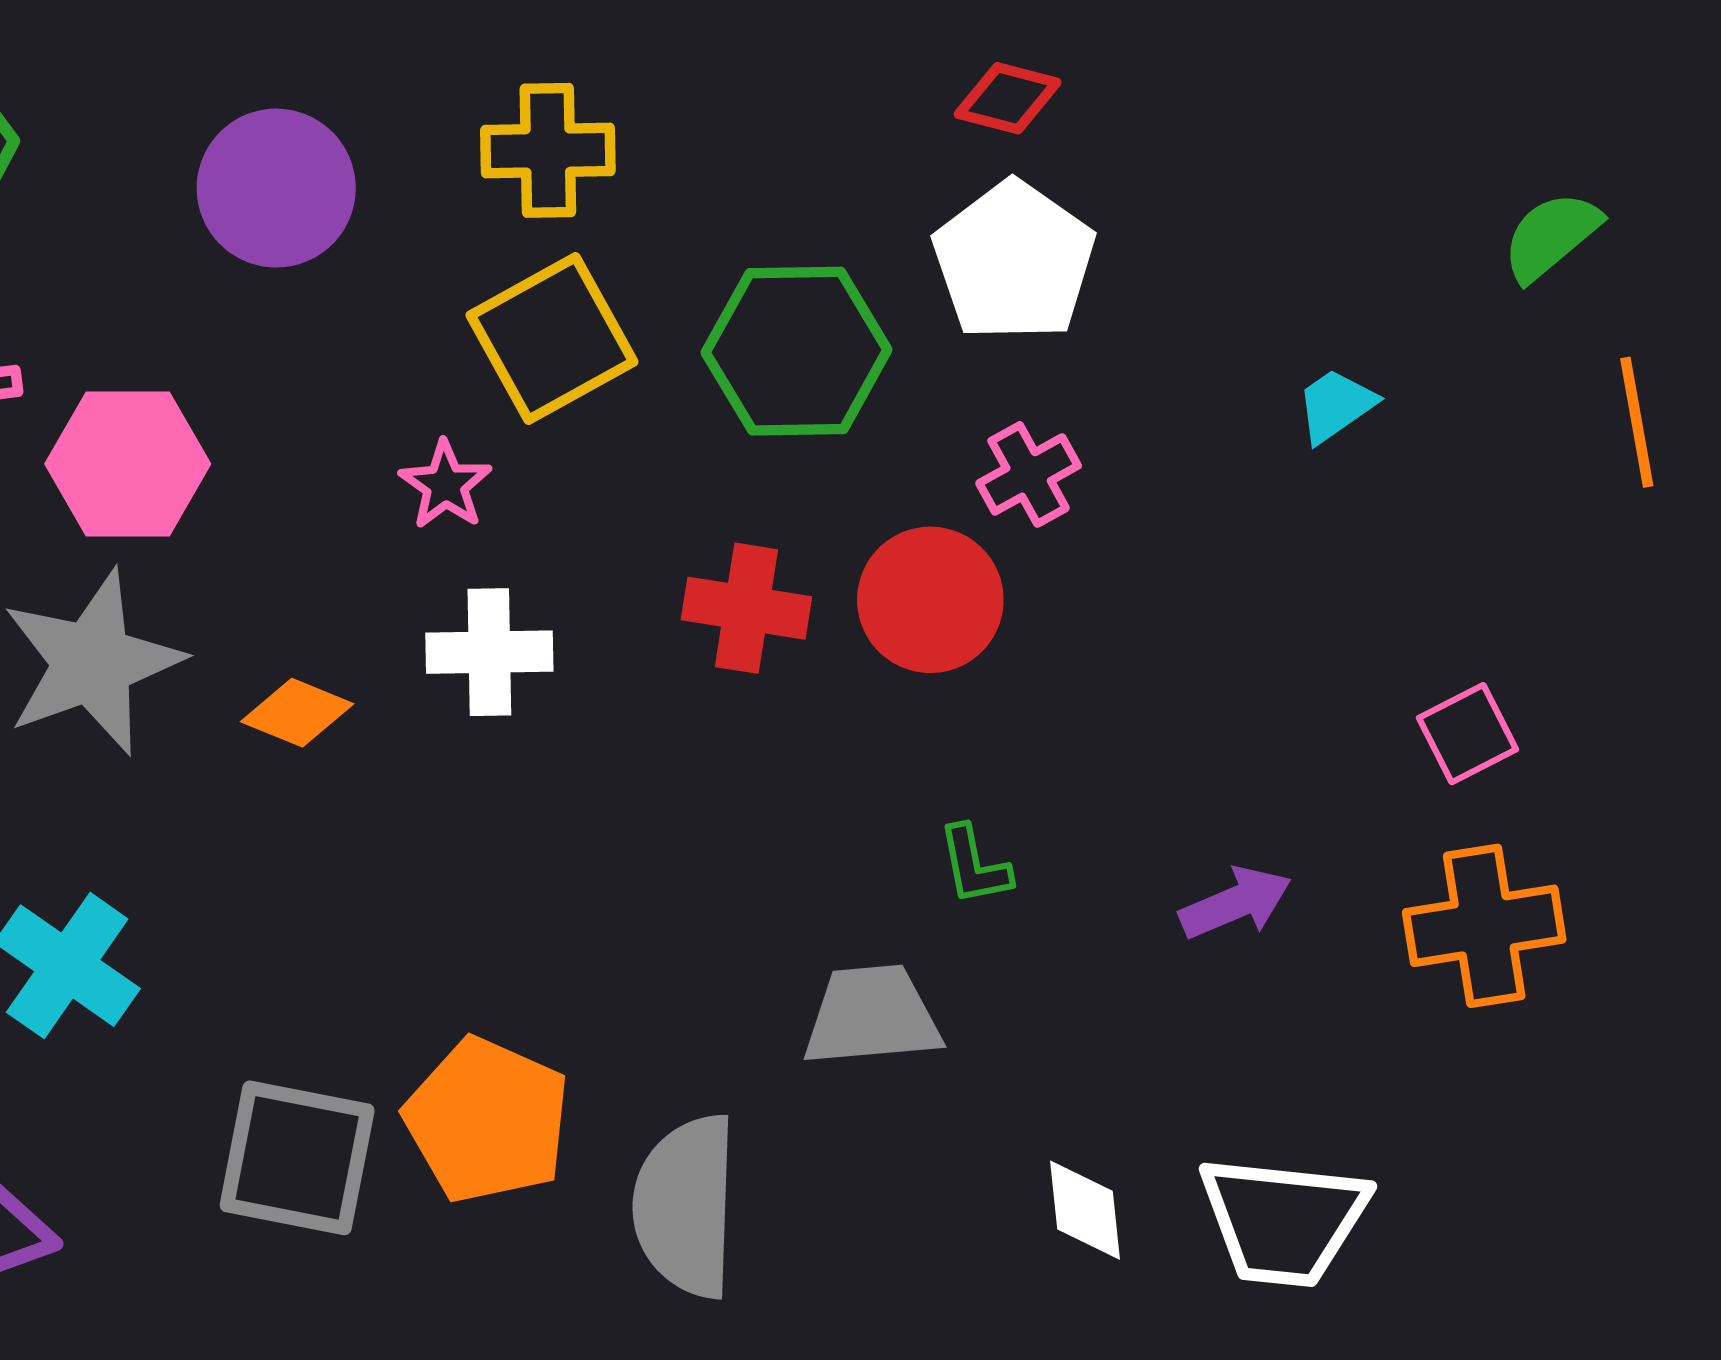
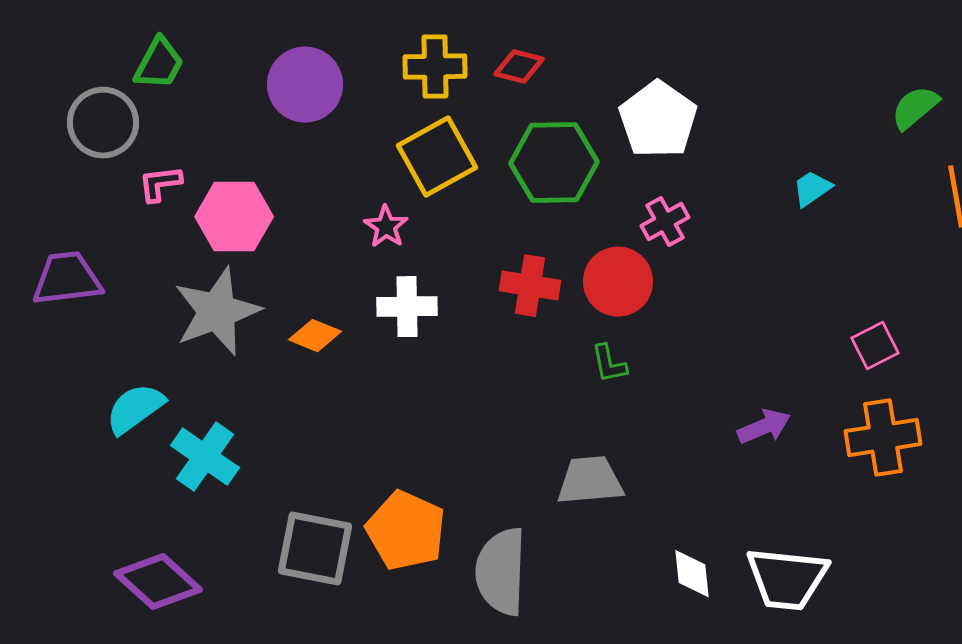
red diamond: (1008, 98) -> (519, 67), moved
green L-shape: (974, 865) -> (609, 364), moved

